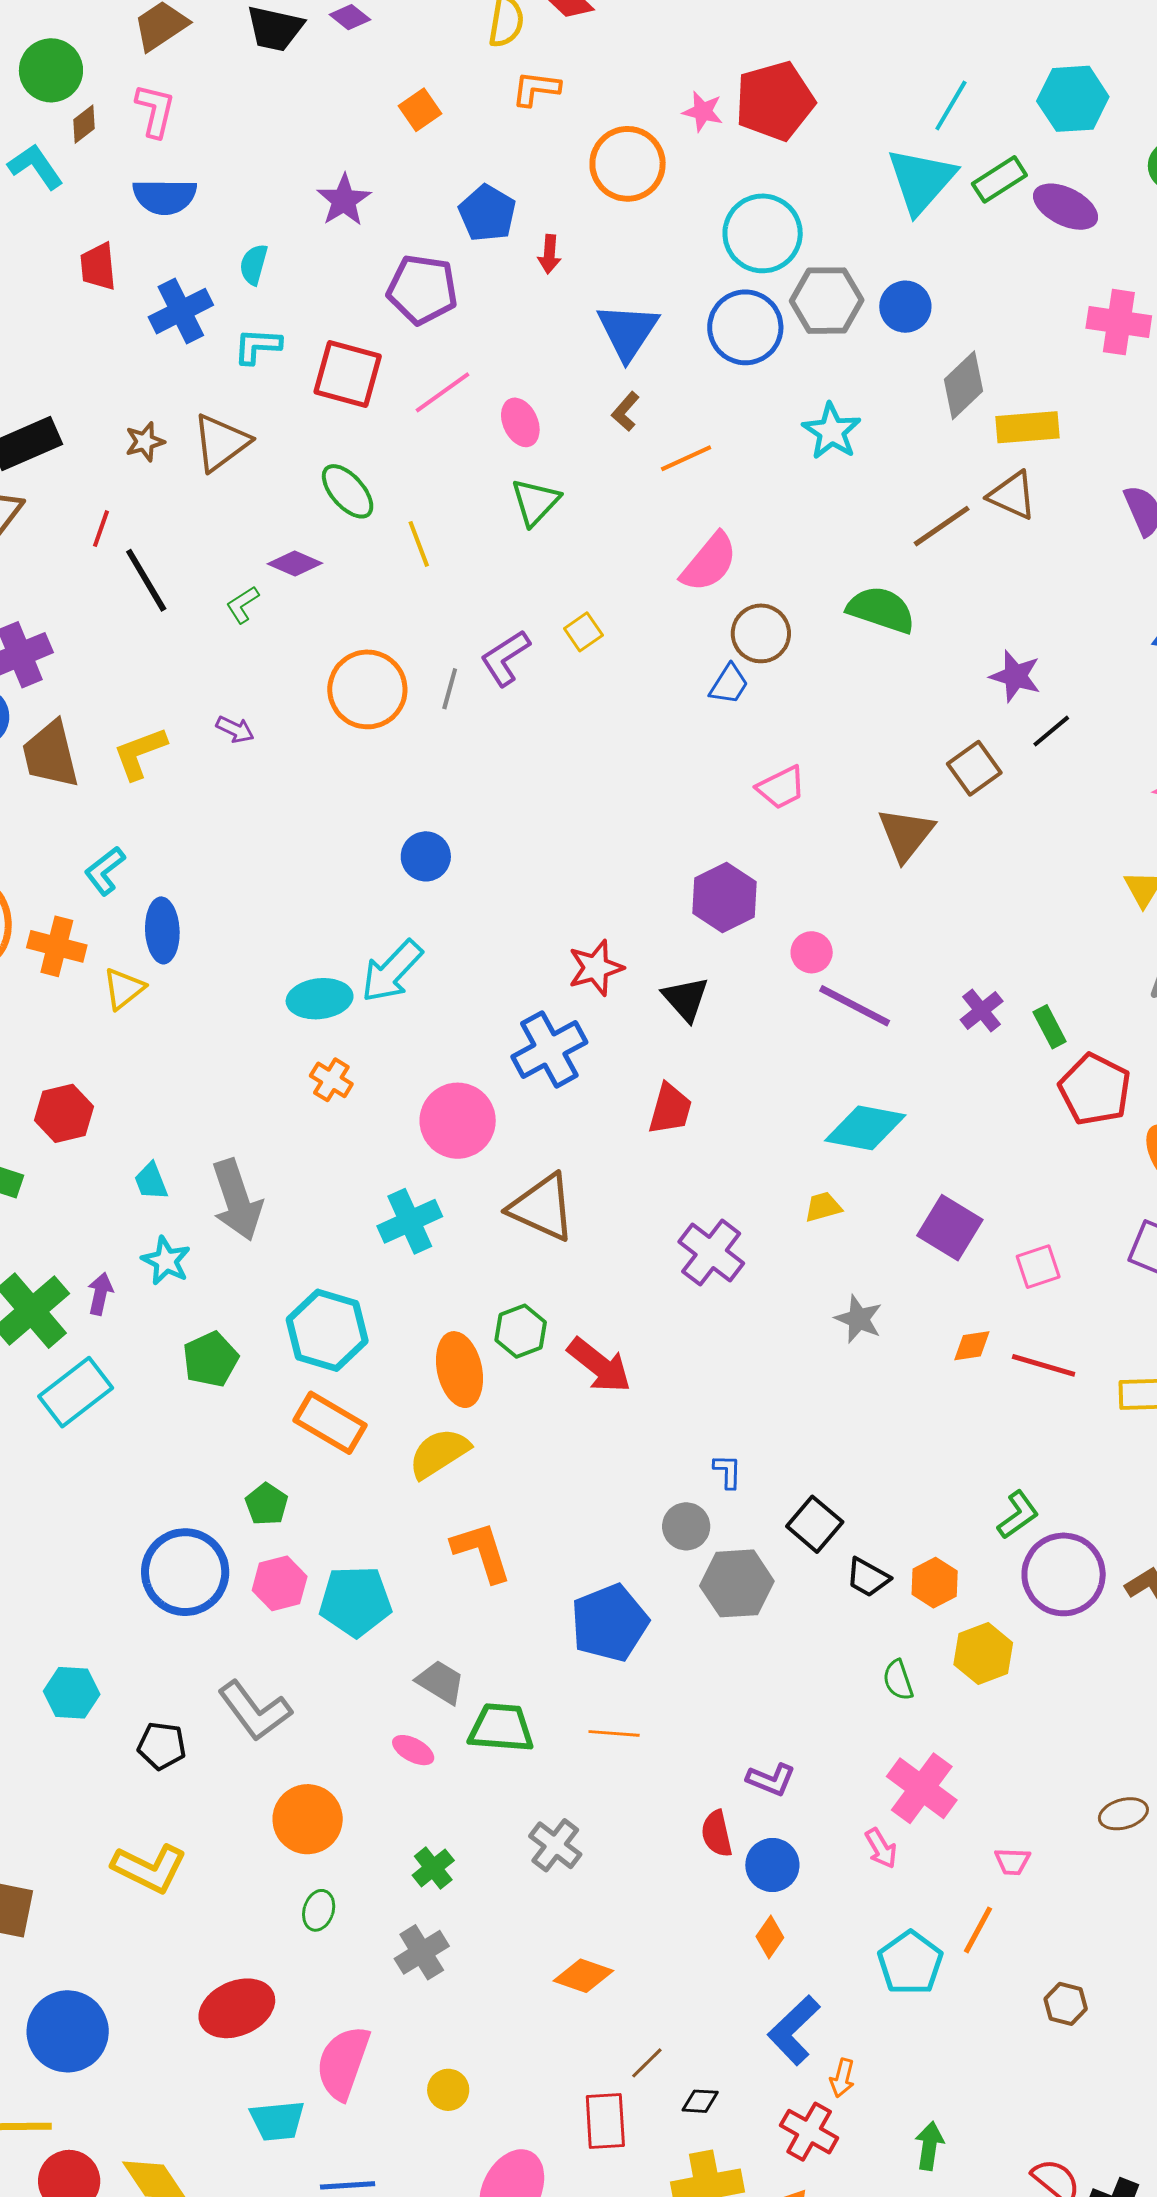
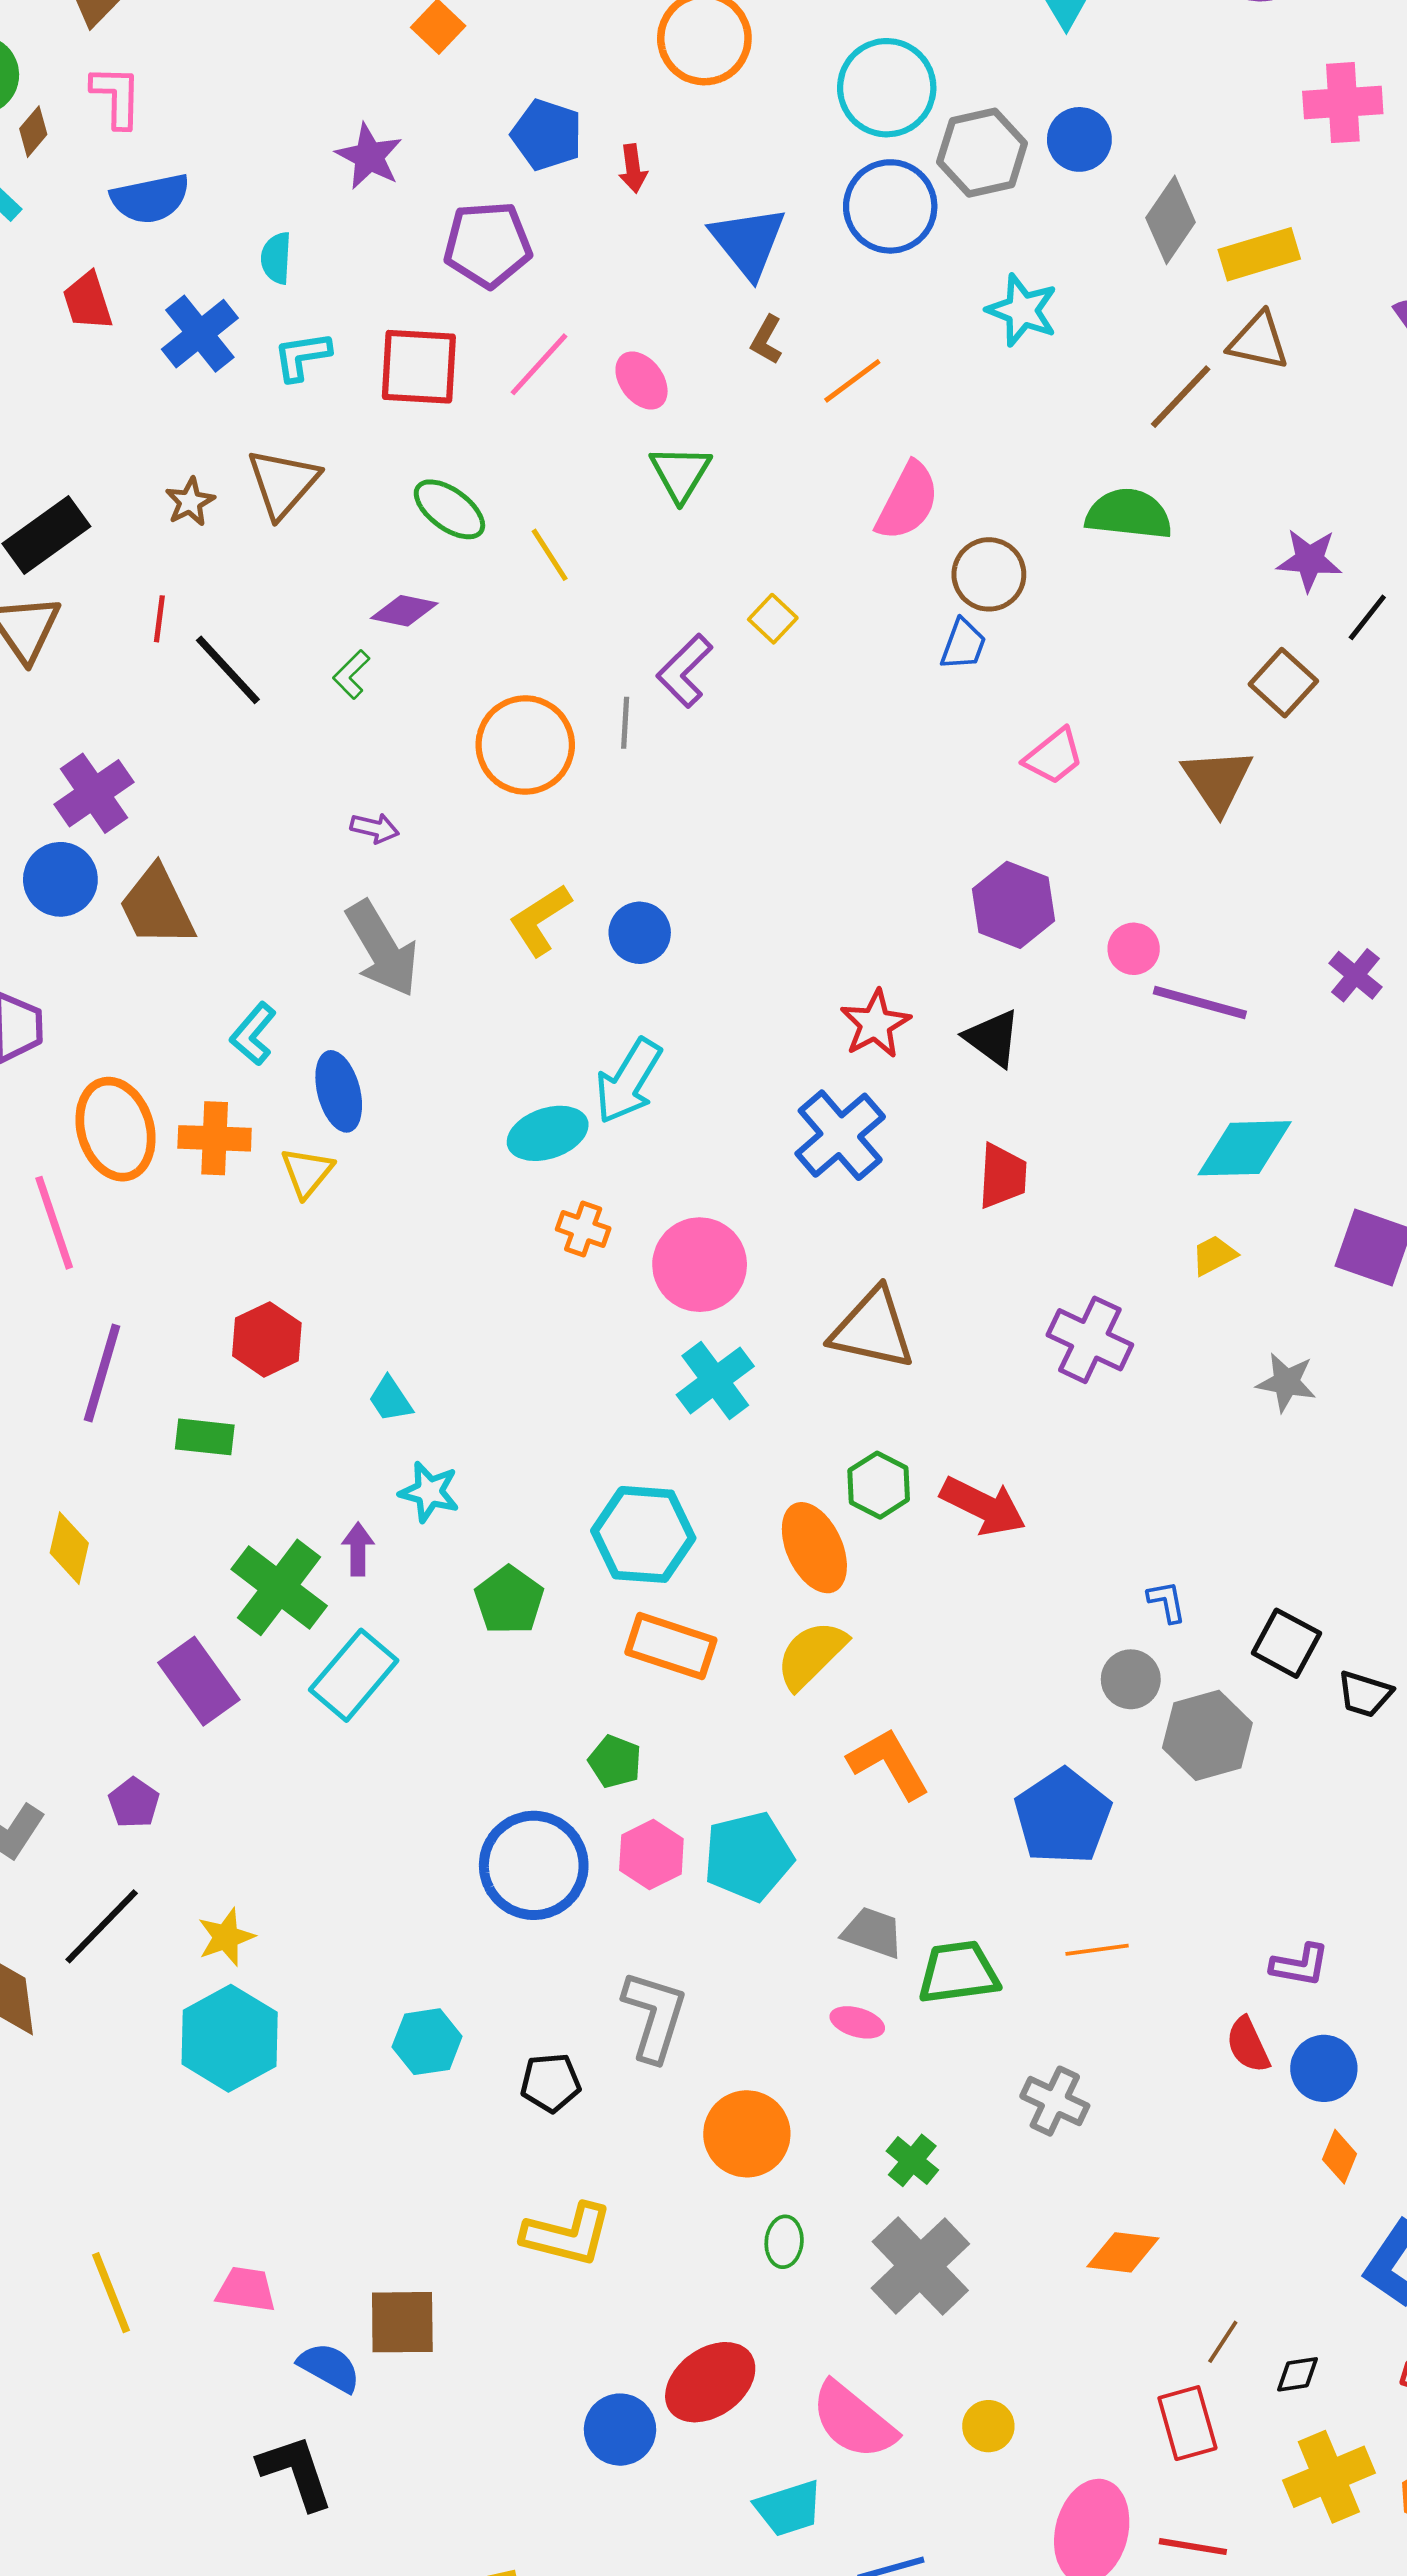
yellow L-shape: (140, 753) -> (540, 920), moved
pink circle: (458, 1121) -> (700, 1265), moved
gray arrow: (237, 1200) -> (382, 949), moved
gray L-shape: (255, 1711) -> (654, 2016), turned -114
gray cross: (422, 1952) -> (920, 2266), size x1.5
blue circle: (68, 2031) -> (620, 2430), moved, size x0.7
pink semicircle: (343, 2063) -> (853, 2421), turned -58

